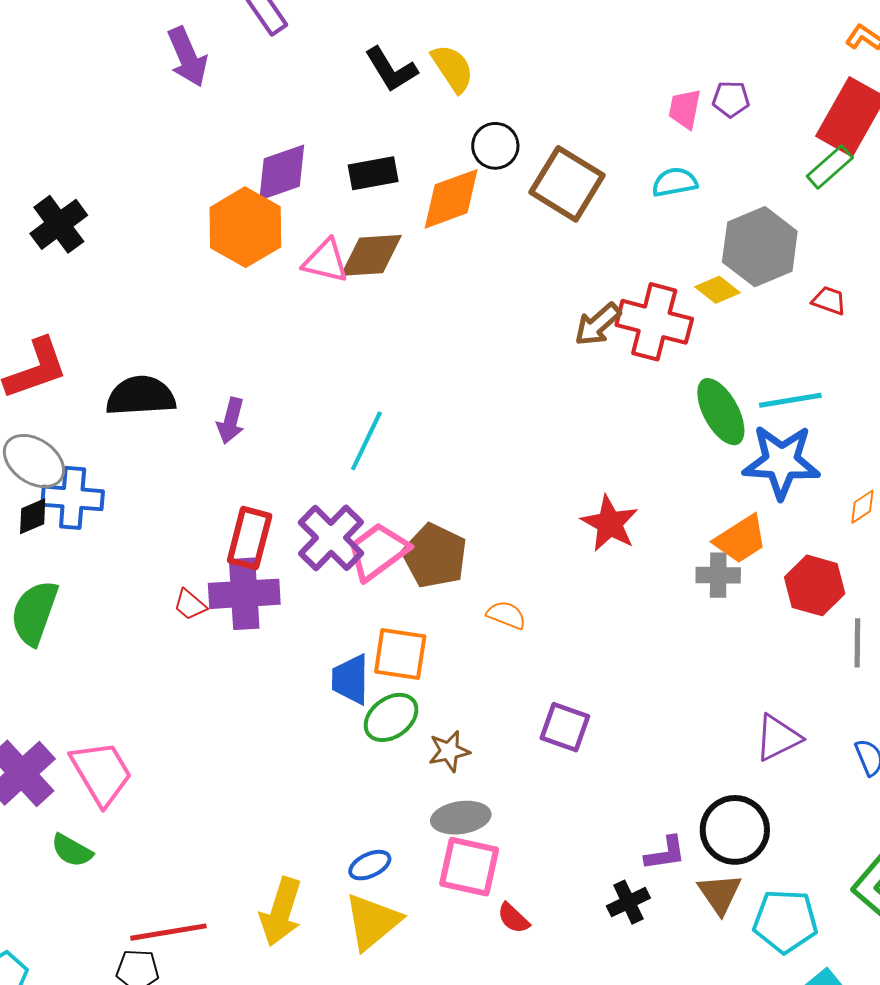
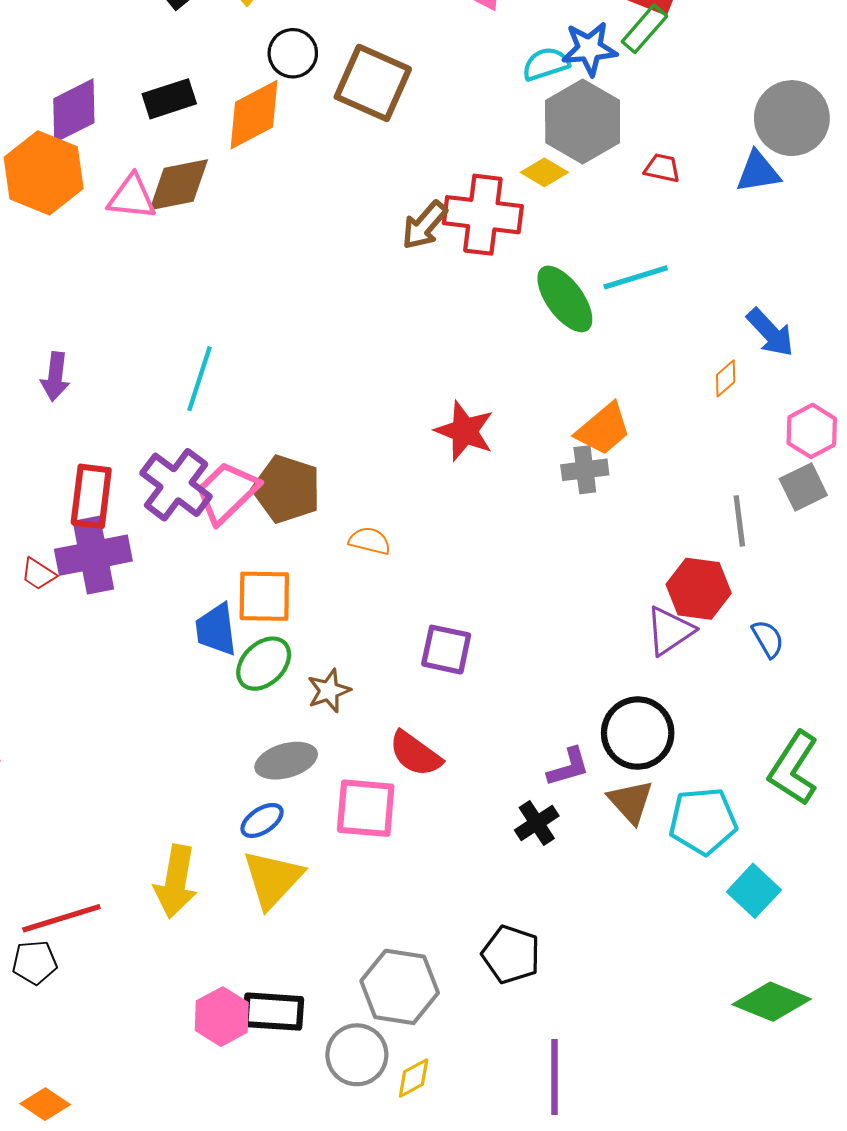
cyan semicircle: (675, 182) -> (546, 64), moved
blue star: (781, 462) -> (589, 49), moved, size x0.7
red hexagon: (815, 585) -> (699, 589), moved
gray ellipse: (461, 818) -> (286, 761), moved
red semicircle: (513, 918) -> (415, 754), moved, size x1.5

